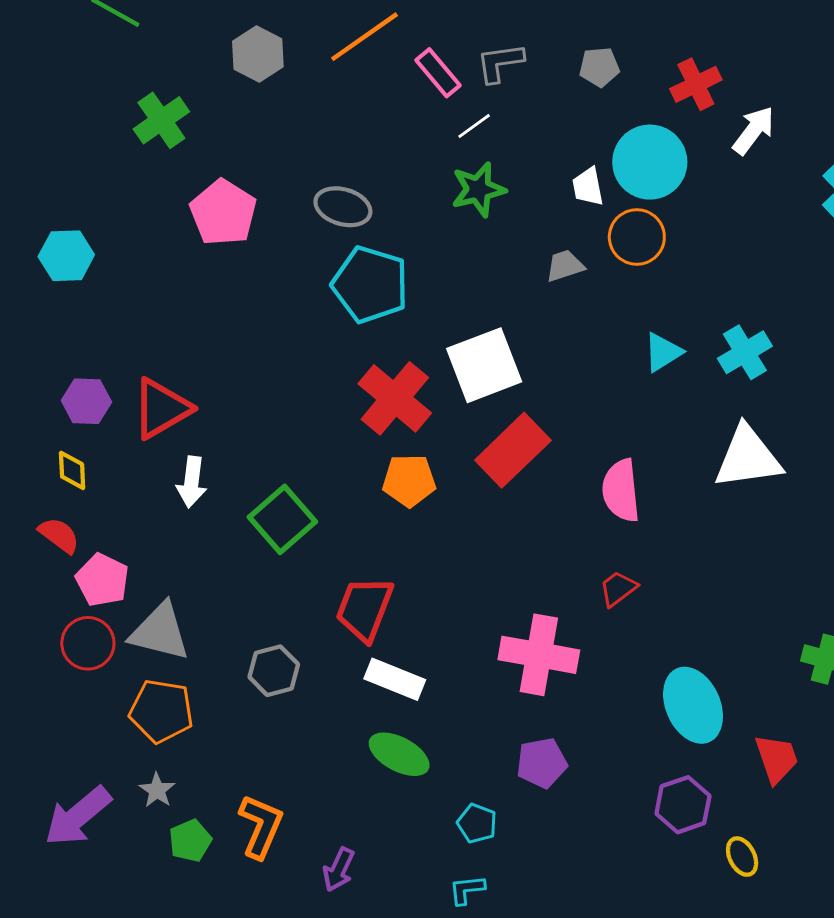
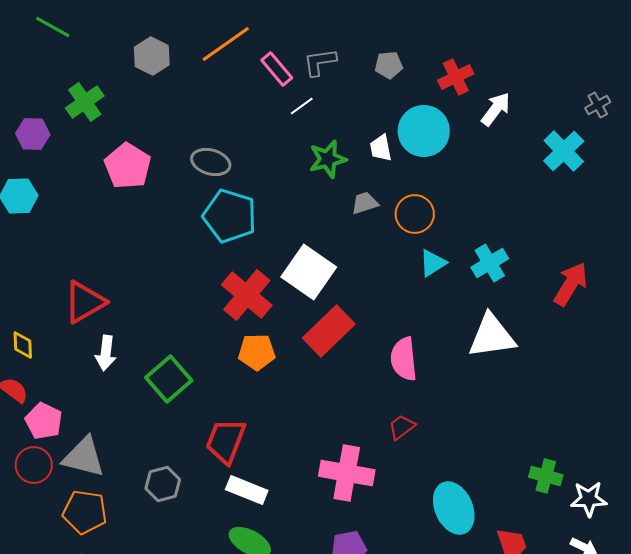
green star: (478, 189) -> (328, 159), moved
orange circle: (637, 237) -> (415, 214), moved
white square: (484, 365) -> (309, 272), turned -34
purple hexagon: (86, 401) -> (33, 134), moved

